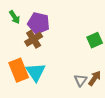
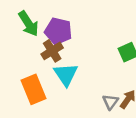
green arrow: (15, 17) -> (29, 24), size x1.5
cyan triangle: (36, 72) -> (66, 74), moved

